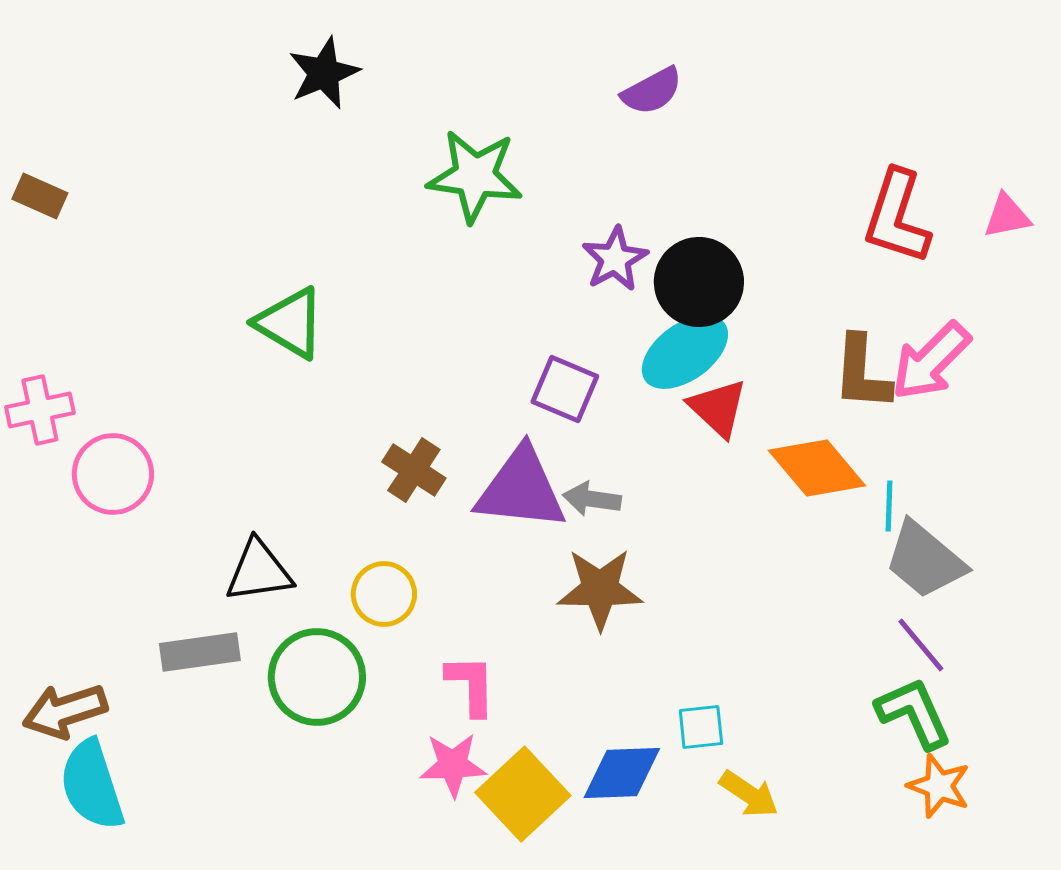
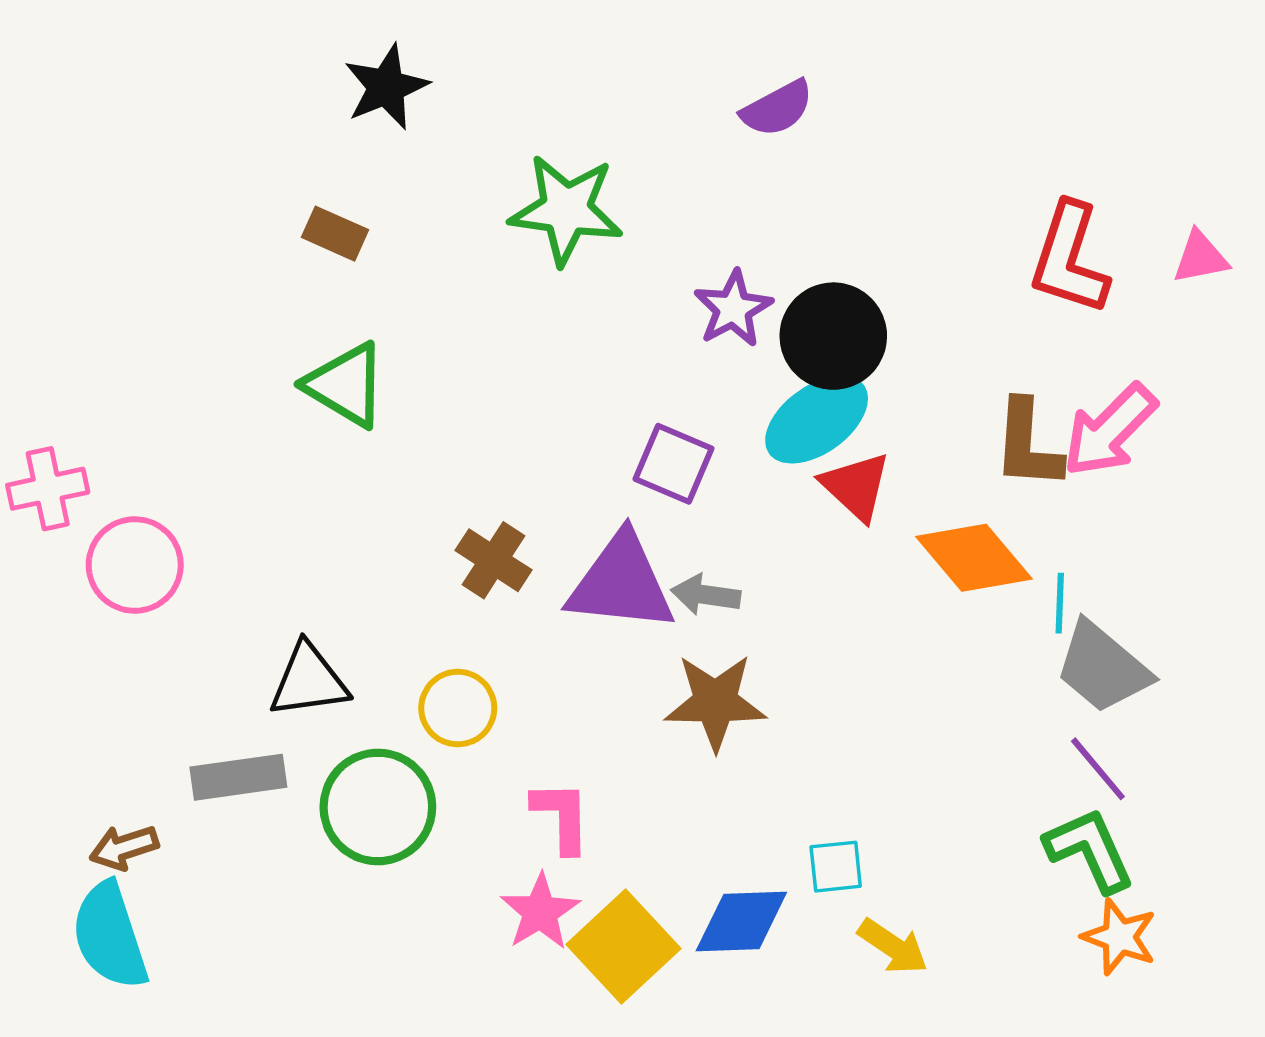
brown rectangle: (40, 196) -> (335, 234), moved
brown arrow: (65, 711) -> (124, 848), moved, size x0.7
pink star: (453, 765) -> (540, 912), turned -30

